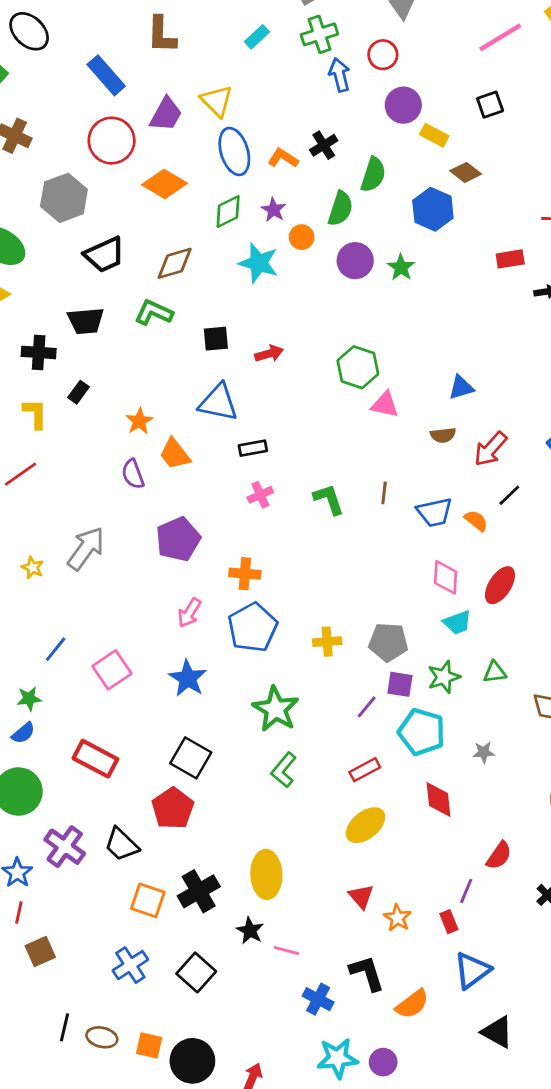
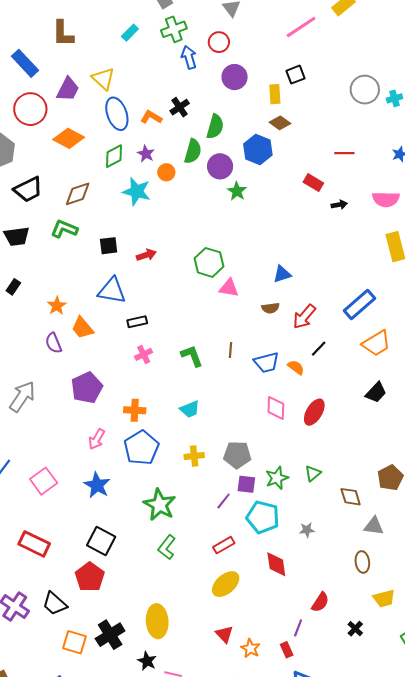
yellow rectangle: (434, 135) -> (275, 94), moved, turned 60
red rectangle: (510, 259) -> (313, 183), turned 42
purple circle: (355, 261) -> (220, 166), moved
cyan trapezoid: (457, 622) -> (190, 409), moved
green triangle: (495, 672) -> (313, 473), turned -30

